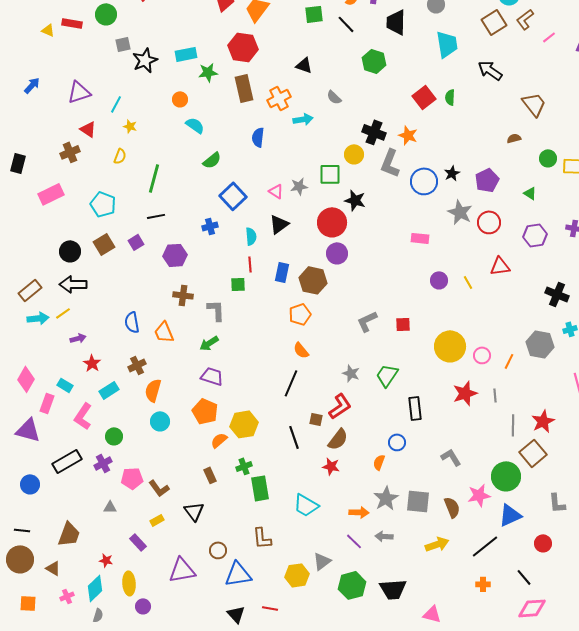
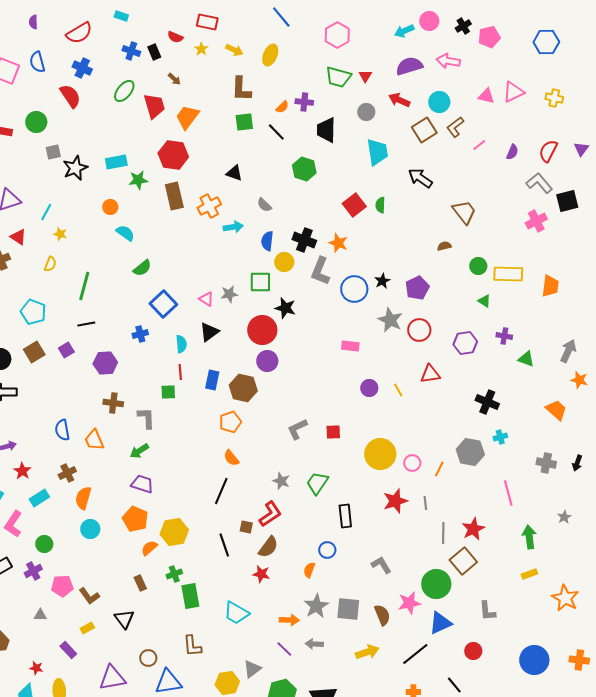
blue semicircle: (258, 137) -> (267, 241), moved
green triangle: (530, 193) -> (484, 301), moved

